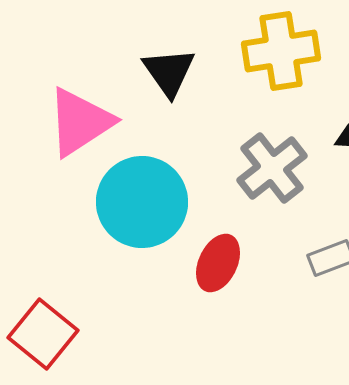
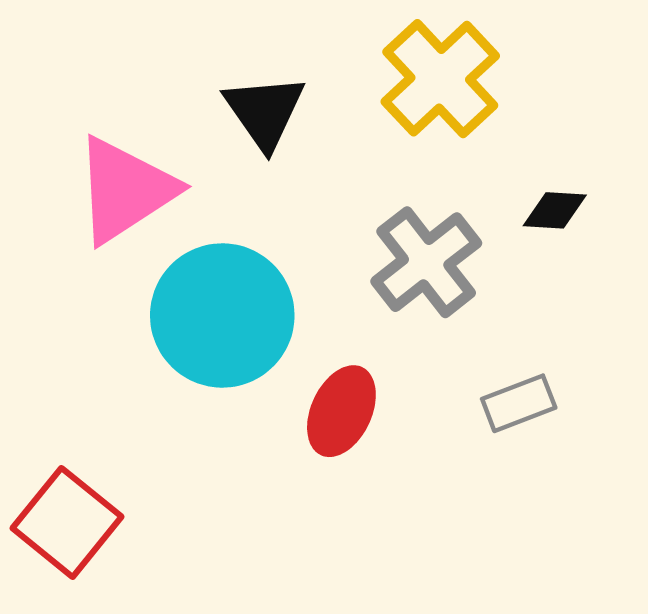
yellow cross: (281, 51) -> (440, 79), turned -34

